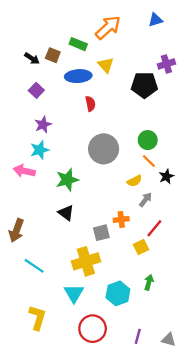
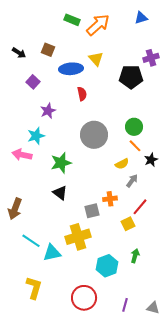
green rectangle: (78, 44) -> (72, 20), moved
black arrow: (32, 58) -> (19, 53), moved
purple star: (43, 125) -> (48, 111), moved
cyan triangle: (74, 293) -> (52, 253), moved, turned 48

